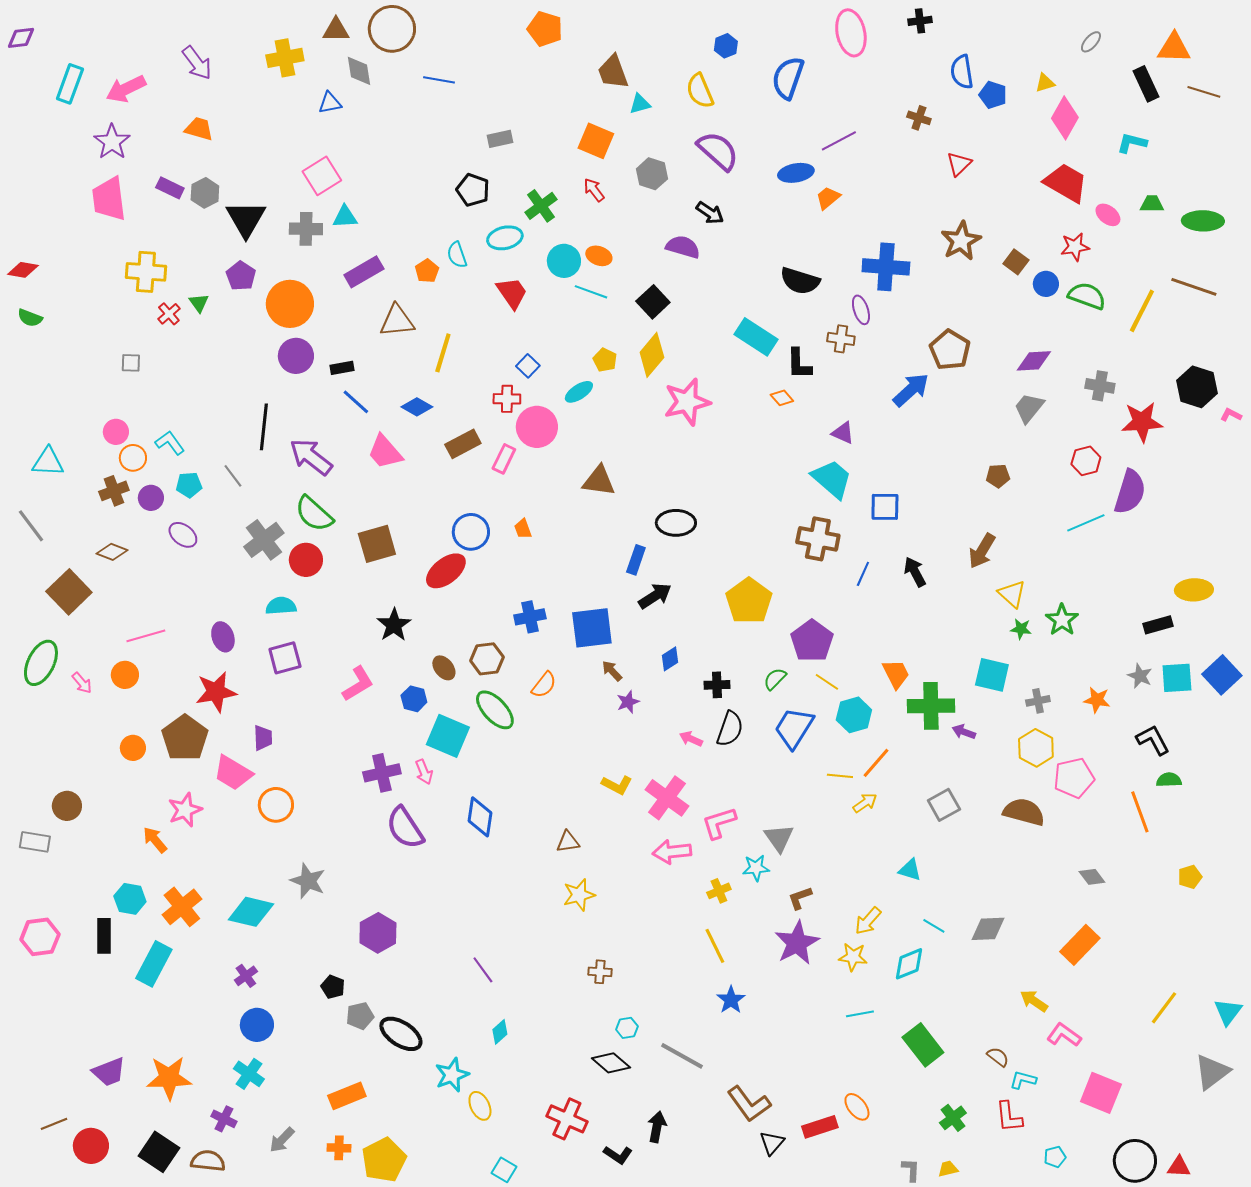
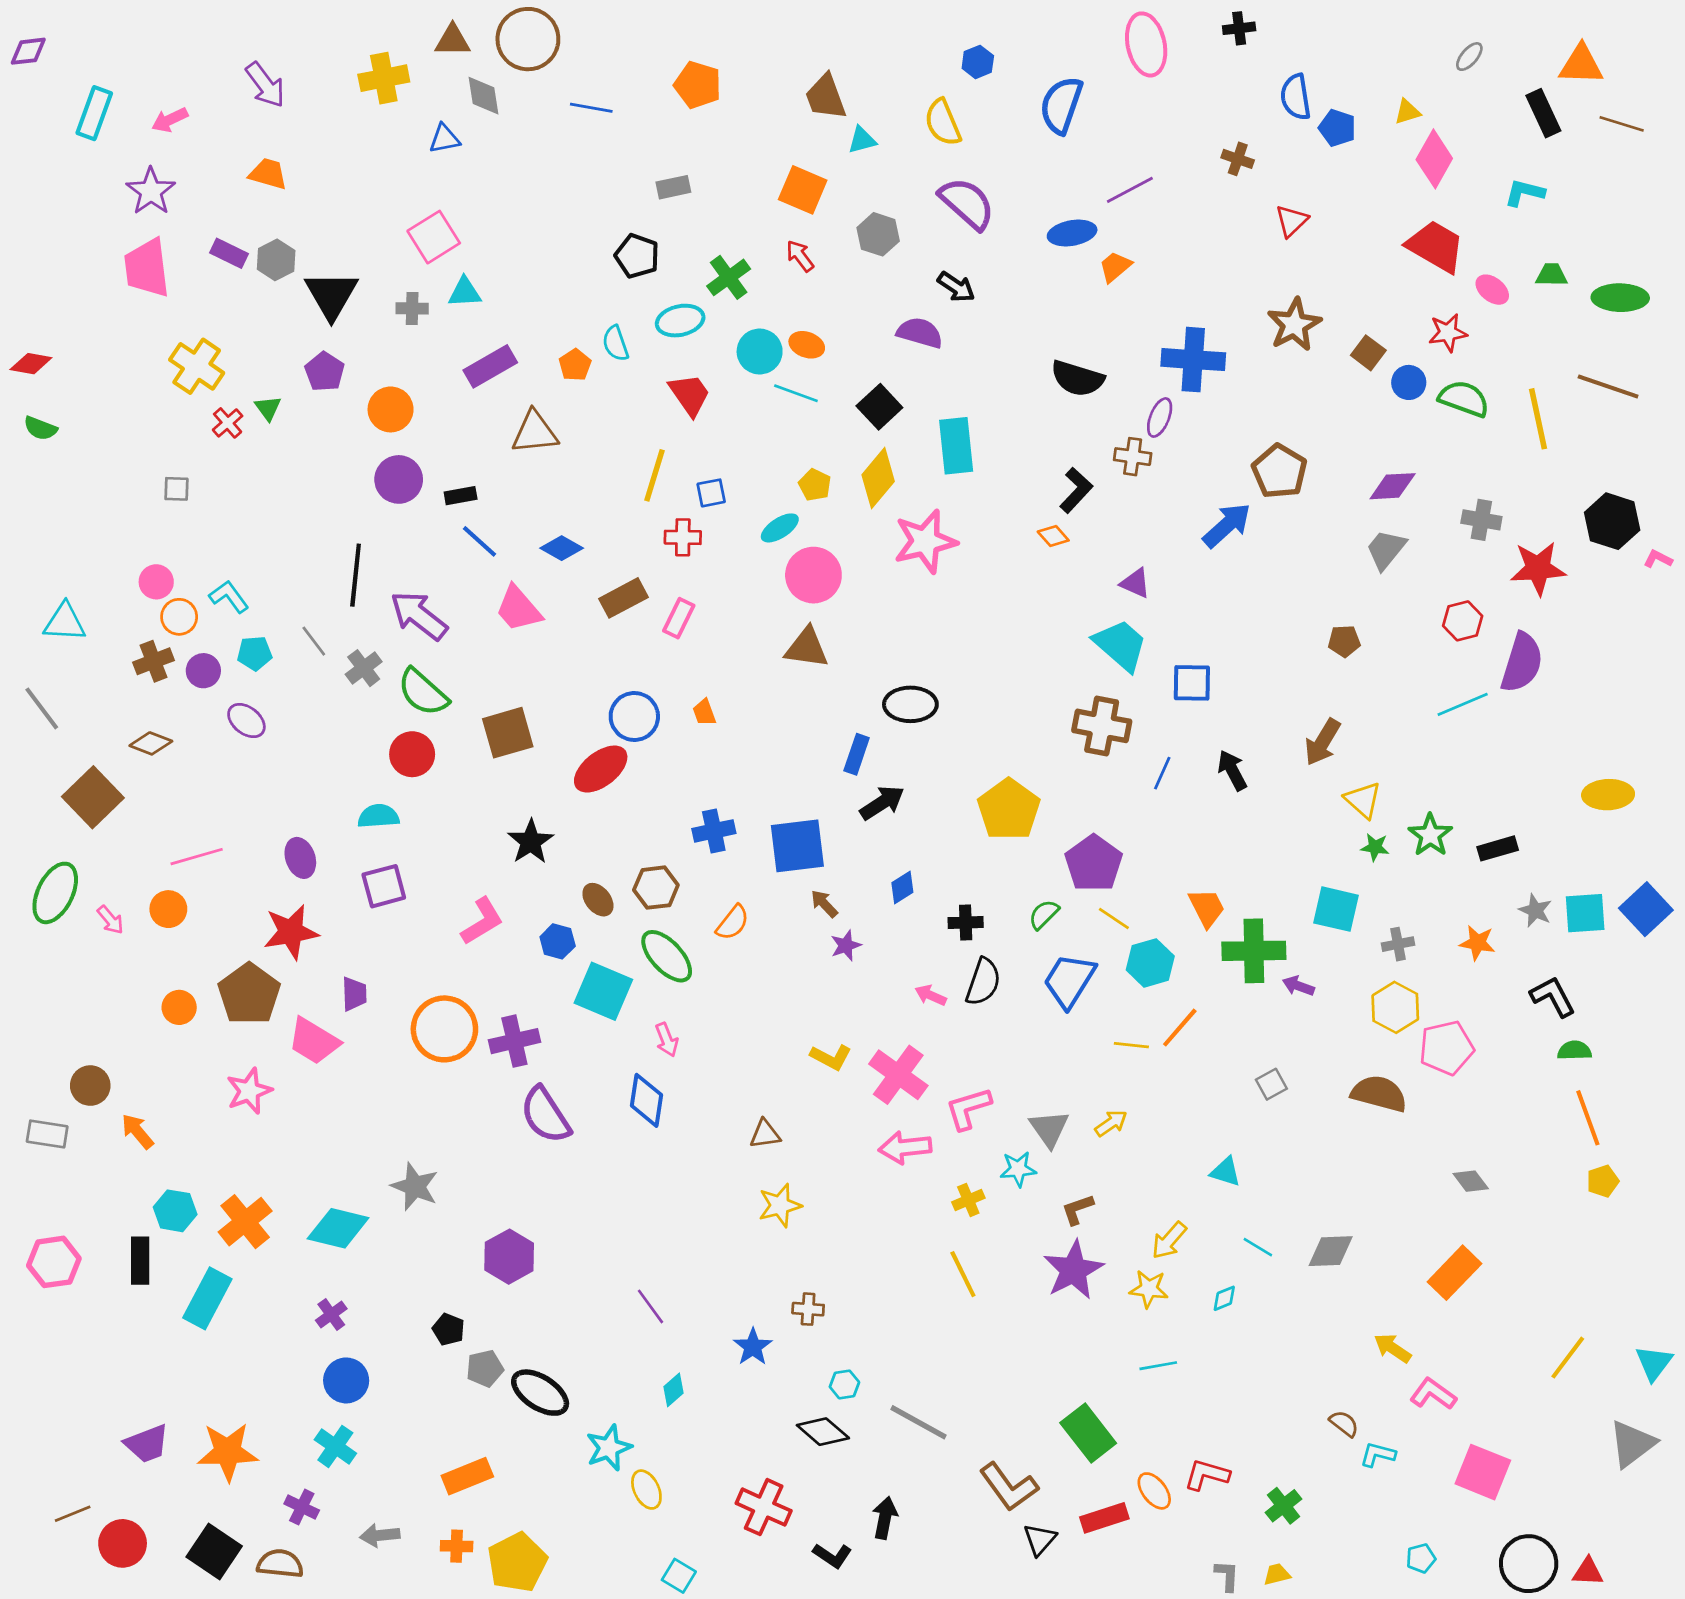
orange pentagon: (545, 29) -> (698, 85), moved
pink arrow: (126, 89) -> (170, 120), size x0.7
gray cross: (306, 229) -> (412, 308), size x0.7
yellow cross: (146, 272) -> (197, 366), turned 30
orange circle: (290, 304) -> (391, 409), size x0.7
purple ellipse: (861, 310) -> (1160, 418), turned 40
yellow line: (1142, 311) -> (1538, 419), turned -39
cyan rectangle: (756, 337) -> (956, 446), moved, turned 51
yellow line: (443, 353) -> (655, 475), moved
black L-shape: (799, 364) -> (1076, 490), turned -136
blue square: (528, 366) -> (711, 493), turned 35
pink circle: (537, 427) -> (813, 575), moved
gray cross: (264, 540) -> (364, 668), moved, size x0.7
black rectangle: (1158, 625) -> (1498, 848), moved
pink arrow: (424, 772) -> (667, 1040), moved
yellow arrow: (865, 803) -> (1111, 1123), moved
orange circle: (276, 805) -> (444, 1029), moved, size x1.4
gray square: (944, 805) -> (1271, 1084), size x0.7
orange line: (1140, 812) -> (1588, 1118), moved
orange arrow: (155, 840) -> (137, 1131), moved
cyan diamond: (909, 964) -> (1224, 1298), size x0.6
blue star: (731, 1000) -> (753, 1347), moved
green rectangle: (923, 1045) -> (1088, 1433), moved
red L-shape: (1009, 1117) -> (1207, 1475), moved, turned 112
gray arrow: (282, 1140) -> (380, 1535), turned 40

